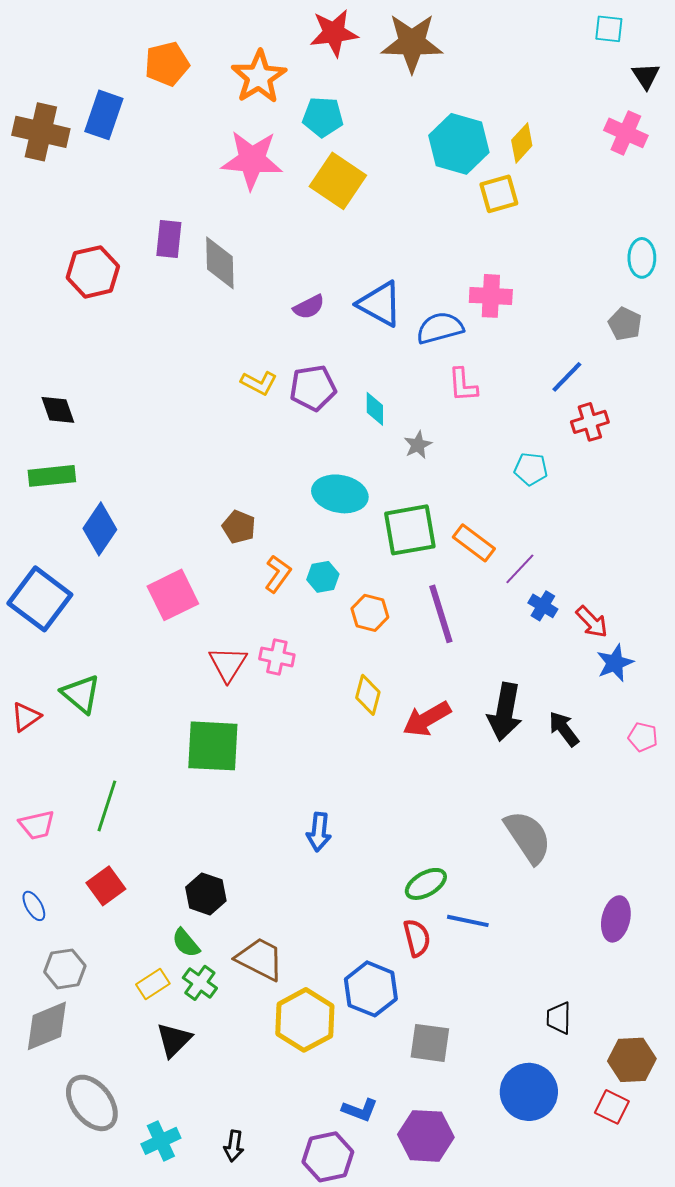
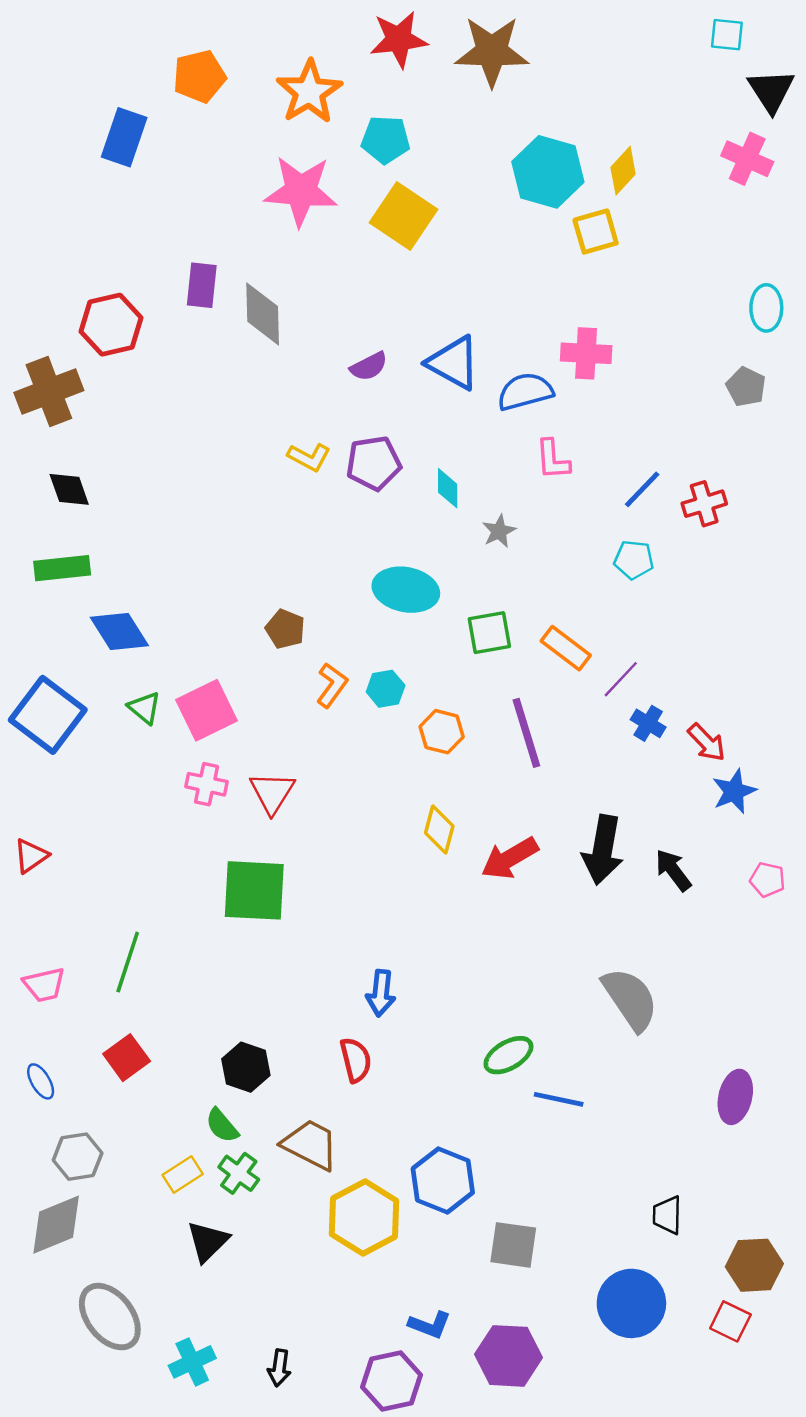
black triangle: (646, 76) -> (771, 91), size x1.4
brown cross: (41, 132) -> (49, 392), moved, turned -34
blue line: (567, 377) -> (642, 489), moved
blue diamond: (100, 529) -> (119, 631), turned -66
green square: (410, 530) -> (489, 633), size x0.7
pink cross: (277, 657) -> (206, 784), moved
green triangle: (81, 694) -> (144, 708), moved, size x0.7
red semicircle: (417, 938) -> (356, 1060), moved

